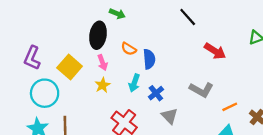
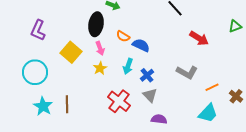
purple L-shape: (32, 58) -> (38, 30), moved
blue semicircle: (149, 59) -> (141, 45), turned -60
cyan circle: (45, 93) -> (35, 72), moved
gray triangle: (170, 116) -> (150, 95), moved

